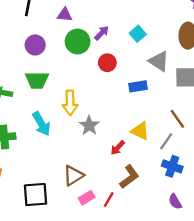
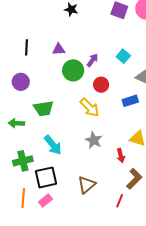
purple circle: (35, 45) -> (21, 82), moved
yellow arrow: (70, 103) -> (90, 107), moved, turned -35
red arrow: (118, 148) -> (121, 156), turned -48
black square: (35, 195) -> (46, 177), moved
pink rectangle: (87, 198) -> (45, 200), moved

